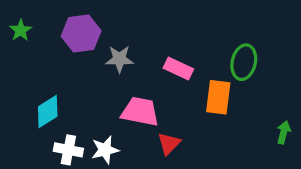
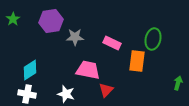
white cross: (68, 150) -> (27, 94), moved
white star: (105, 150) -> (66, 94), turned 30

